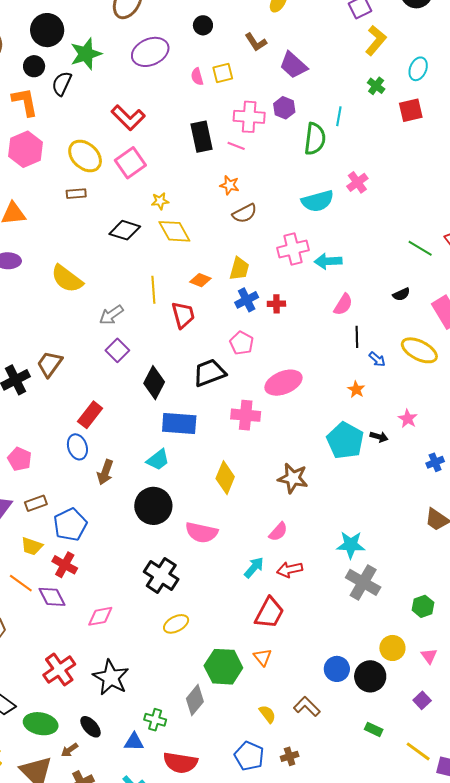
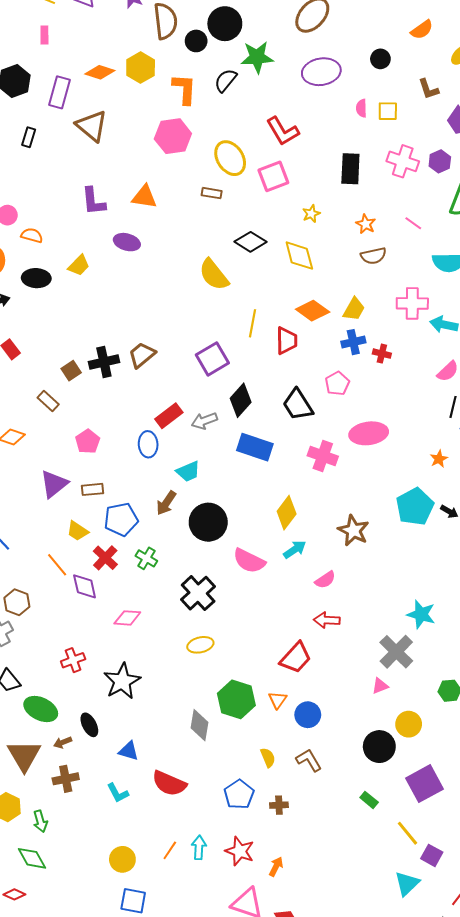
black circle: (34, 66) -> (196, 41), moved
pink line: (236, 146) -> (413, 223), moved
yellow star: (160, 201) -> (311, 214), moved, turned -30
yellow semicircle: (67, 279) -> (214, 275), moved
orange diamond: (200, 280) -> (313, 311), size x1.5
yellow line: (153, 290) -> (252, 323), moved
gray arrow: (111, 315) -> (204, 421), moved
purple square: (117, 350) -> (212, 359), size x1.4
black trapezoid: (209, 373) -> (298, 405), turned -116
cyan trapezoid: (158, 460) -> (188, 471), moved
brown arrow: (105, 472) -> (166, 503), moved
cyan star: (351, 545) -> (421, 614), moved
cyan arrow: (254, 567) -> (295, 550), moved
pink triangle: (429, 656) -> (380, 686), moved, turned 30
blue circle: (337, 669) -> (308, 715), moved
red cross: (59, 670) -> (73, 660), size x0.7
gray diamond: (195, 700) -> (200, 725), turned -44
purple square: (422, 700) -> (424, 784), size x2.0
green cross: (155, 720) -> (146, 558), moved

